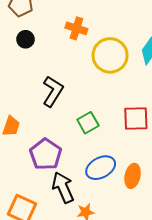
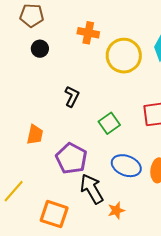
black L-shape: (53, 91) -> (72, 96), size x0.7
blue ellipse: (101, 168) -> (126, 166), turned 56

